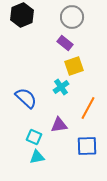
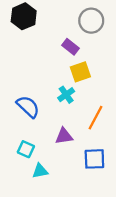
gray circle: (72, 17) -> (91, 21), moved
cyan square: (34, 137) -> (26, 149), moved

